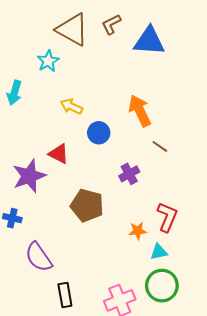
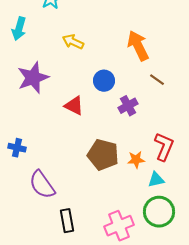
blue circle: (99, 133) -> (104, 81), moved
red triangle: (59, 154) -> (74, 106), moved
purple star: (29, 176) -> (33, 78), moved
brown pentagon: (87, 205) -> (103, 155), moved

